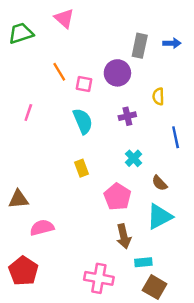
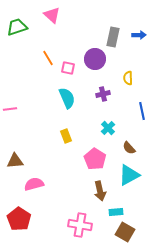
pink line: (28, 113) -> (10, 109), moved, turned 64

